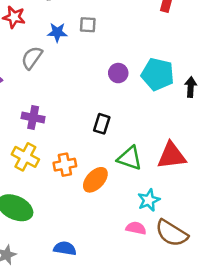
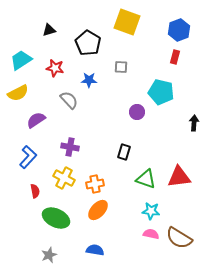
gray square: (88, 25) -> (121, 67), moved
gray semicircle: (32, 58) -> (69, 100), turned 102
cyan pentagon: (158, 74) -> (161, 92), moved
orange ellipse: (95, 180) -> (98, 210), moved
cyan star: (149, 200) -> (151, 211), moved, turned 30

